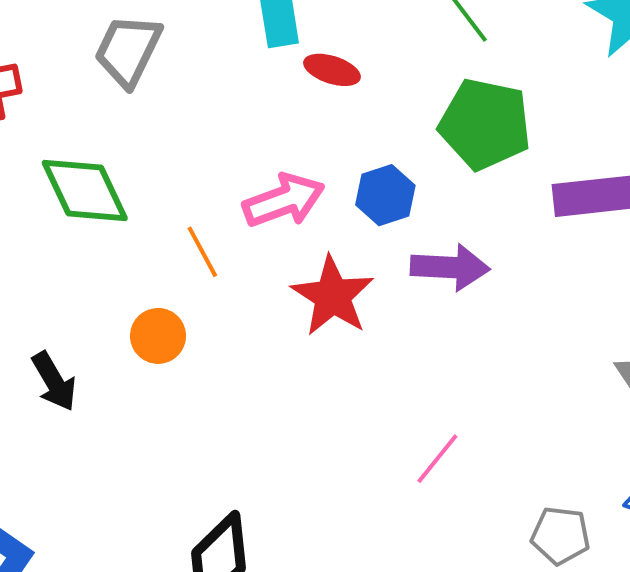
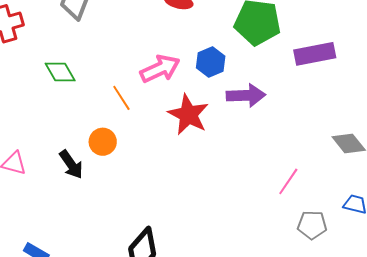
green diamond: (85, 190) -> (60, 72), size x0.7
black arrow: (54, 381) -> (71, 164), moved
pink line: (437, 459) -> (288, 181), moved

